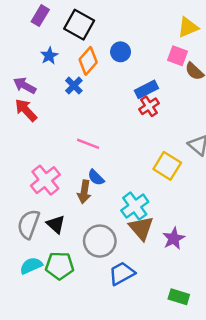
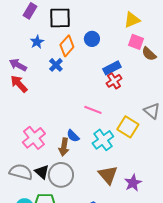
black square: (79, 25) -> (60, 18), turned -30
yellow triangle: (188, 27) -> (132, 20), moved
pink line: (88, 144) -> (93, 110), moved
cyan cross: (135, 206) -> (103, 140), moved
gray semicircle: (29, 224) -> (21, 172), turned 85
gray circle: (100, 241) -> (61, 175), moved

